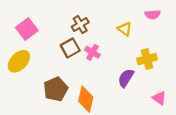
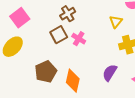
yellow triangle: (125, 29) -> (116, 22), moved, turned 32
purple semicircle: (126, 78) -> (110, 73), moved

